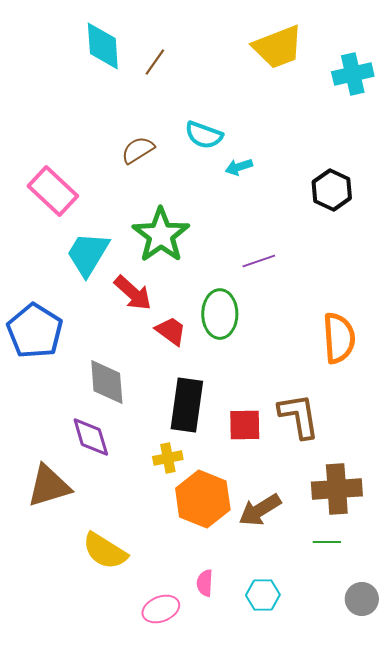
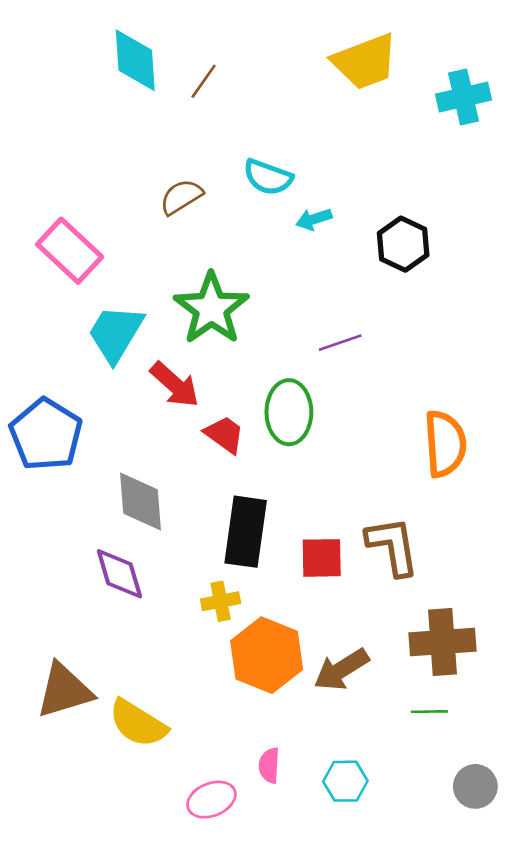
black hexagon: (332, 190) -> (403, 244), moved
brown triangle: (49, 486) -> (64, 691), moved

